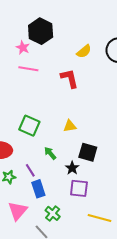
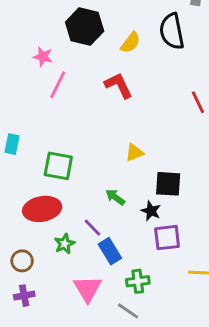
black hexagon: (41, 31) -> (85, 27), moved
pink line: (28, 69) -> (58, 85), turned -60
green square: (29, 126) -> (58, 166), moved
green cross: (53, 213) -> (138, 281), turned -35

